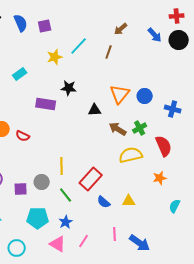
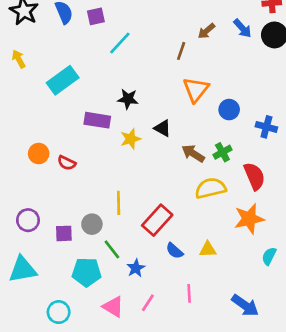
brown arrow: (121, 29) -> (206, 31), moved
cyan line: (79, 46) -> (120, 43), moved
yellow star: (55, 57) -> (131, 139), moved
cyan rectangle: (20, 74) -> (63, 80), size x1.6
orange triangle: (120, 94) -> (196, 90), moved
black triangle: (95, 110) -> (163, 128), turned 32
orange star: (160, 178) -> (249, 219), size x1.6
green line: (66, 195) -> (112, 249), moved
blue star: (66, 222) -> (136, 268), moved
blue arrow: (140, 243) -> (245, 305), moved

